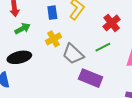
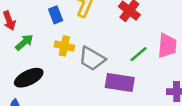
yellow cross: (53, 39) -> (64, 46), turned -35
green line: (103, 47) -> (139, 54), moved

